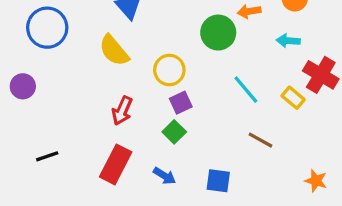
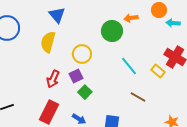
cyan arrow: (288, 41) -> (173, 23), moved
yellow semicircle: (114, 50) -> (48, 42), turned 55
purple square: (181, 103) -> (76, 76), moved

